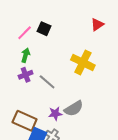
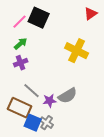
black square: (44, 29) -> (39, 18), size x1.5
green arrow: (26, 55) -> (21, 44), turned 32
gray line: (47, 82) -> (32, 91), moved

